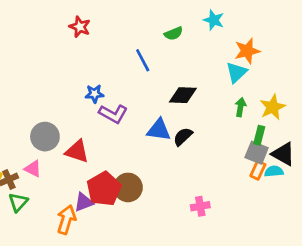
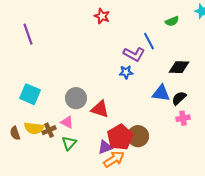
blue star: (95, 94) -> (126, 72), moved
purple L-shape: (113, 114) -> (134, 54), moved
green triangle: (18, 202) -> (69, 143), moved
pink cross: (200, 206) -> (183, 118), moved
orange arrow: (66, 220) -> (114, 159), moved, turned 40

